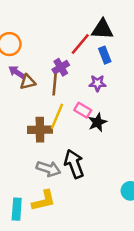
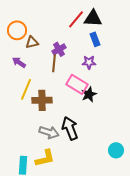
red line: (80, 44) -> (76, 19), moved
purple arrow: (17, 72) -> (19, 62), moved
brown triangle: (28, 82) -> (32, 42), moved
pink rectangle: (83, 110) -> (77, 84), size x1.5
yellow line: (57, 116) -> (26, 89), moved

